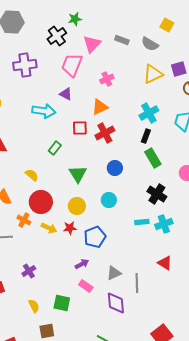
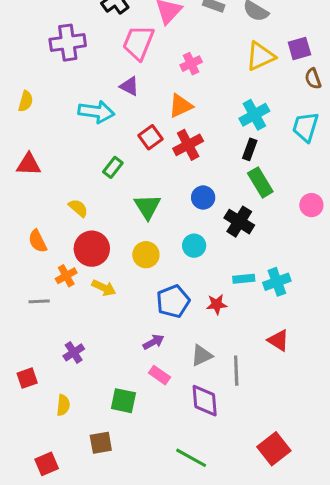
red square: (80, 128) -> (150, 137), turned -35
black cross: (157, 194) -> (239, 222), moved
orange cross: (24, 220) -> (66, 276), turned 32
red star: (70, 228) -> (217, 304), moved
yellow semicircle: (34, 306) -> (63, 405), moved, turned 32

